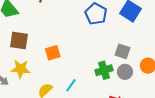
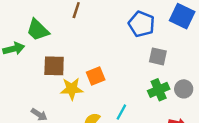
gray square: (122, 51) -> (158, 56), moved
yellow star: (21, 69) -> (72, 89), moved

